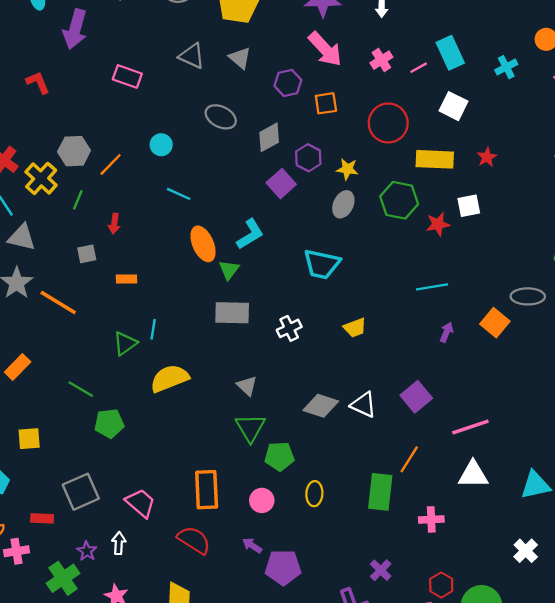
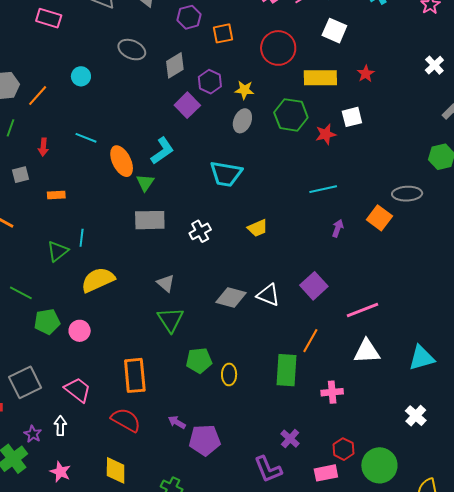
cyan line: (179, 194) -> (86, 138), moved
green pentagon: (279, 456) -> (199, 361), moved
pink circle: (262, 500) -> (80, 331), moved

